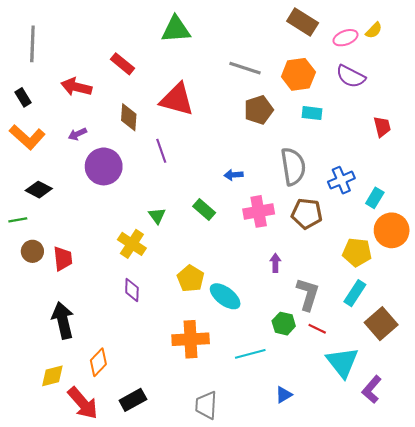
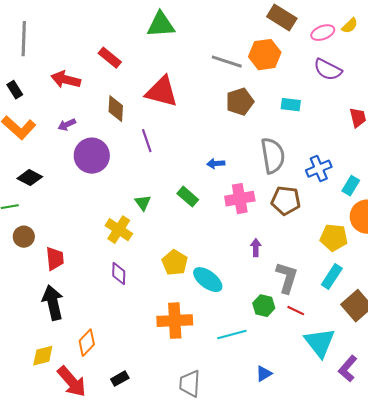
orange hexagon: (298, 74) -> (265, 55), moved
red trapezoid: (63, 259) -> (55, 259), moved
black rectangle: (133, 400) -> (120, 379), size x0.7

